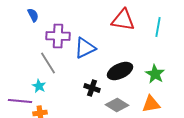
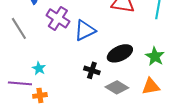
purple cross: (58, 36) -> (58, 18), turned 30
gray line: (48, 63) -> (19, 28), moved

